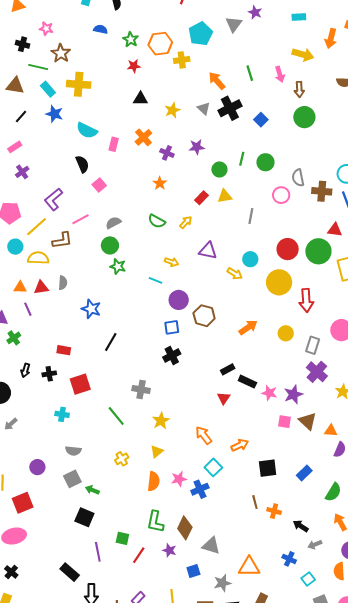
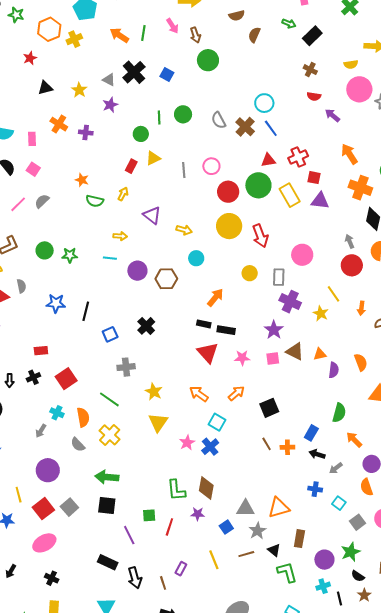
green star: (131, 39) -> (16, 15), moved
green line: (250, 73) -> (143, 33), turned 42
orange arrow: (217, 81) -> (119, 35), moved
purple star: (197, 147) -> (110, 105), moved
orange star: (160, 183) -> (82, 180), moved
pink square: (99, 185) -> (33, 169), moved
brown cross: (322, 191) -> (245, 127), turned -36
pink circle: (281, 195) -> (211, 166), moved
pink line: (81, 219) -> (18, 204), moved
gray semicircle: (113, 223) -> (42, 201), moved
green circle: (110, 245) -> (45, 250), moved
purple triangle: (208, 251) -> (152, 215), turned 42
cyan circle: (250, 259) -> (196, 258), moved
blue square: (172, 327) -> (110, 334), moved
orange arrow: (248, 327) -> (215, 298), moved
black line: (111, 342) -> (86, 311), moved
black rectangle: (228, 369) -> (204, 324), turned 56
pink star: (269, 393) -> (242, 358), moved
red triangle: (224, 398) -> (208, 353), size x1.6
cyan cross: (62, 414) -> (57, 413), turned 32
gray arrow: (11, 424) -> (41, 431), moved
gray semicircle: (73, 451) -> (78, 445), turned 56
yellow triangle: (157, 451) -> (158, 422), size x1.5
yellow cross: (122, 459) -> (110, 435), moved, size x1.5
purple circle: (37, 467) -> (48, 470), size x1.5
blue rectangle: (304, 473) -> (311, 433), moved
gray square: (72, 479) -> (69, 507), moved
orange semicircle: (154, 481) -> (83, 417), moved
green arrow: (92, 490) -> (107, 477), size x1.6
gray triangle: (211, 546) -> (245, 508), moved

